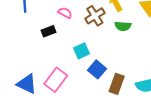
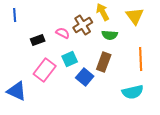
pink semicircle: (65, 13) -> (63, 33), moved
pink rectangle: (56, 80) -> (45, 70), moved
brown rectangle: (117, 84) -> (104, 62), moved

